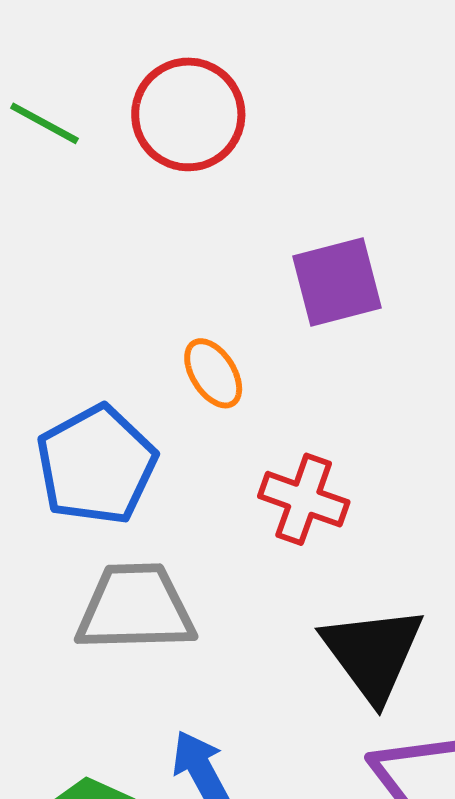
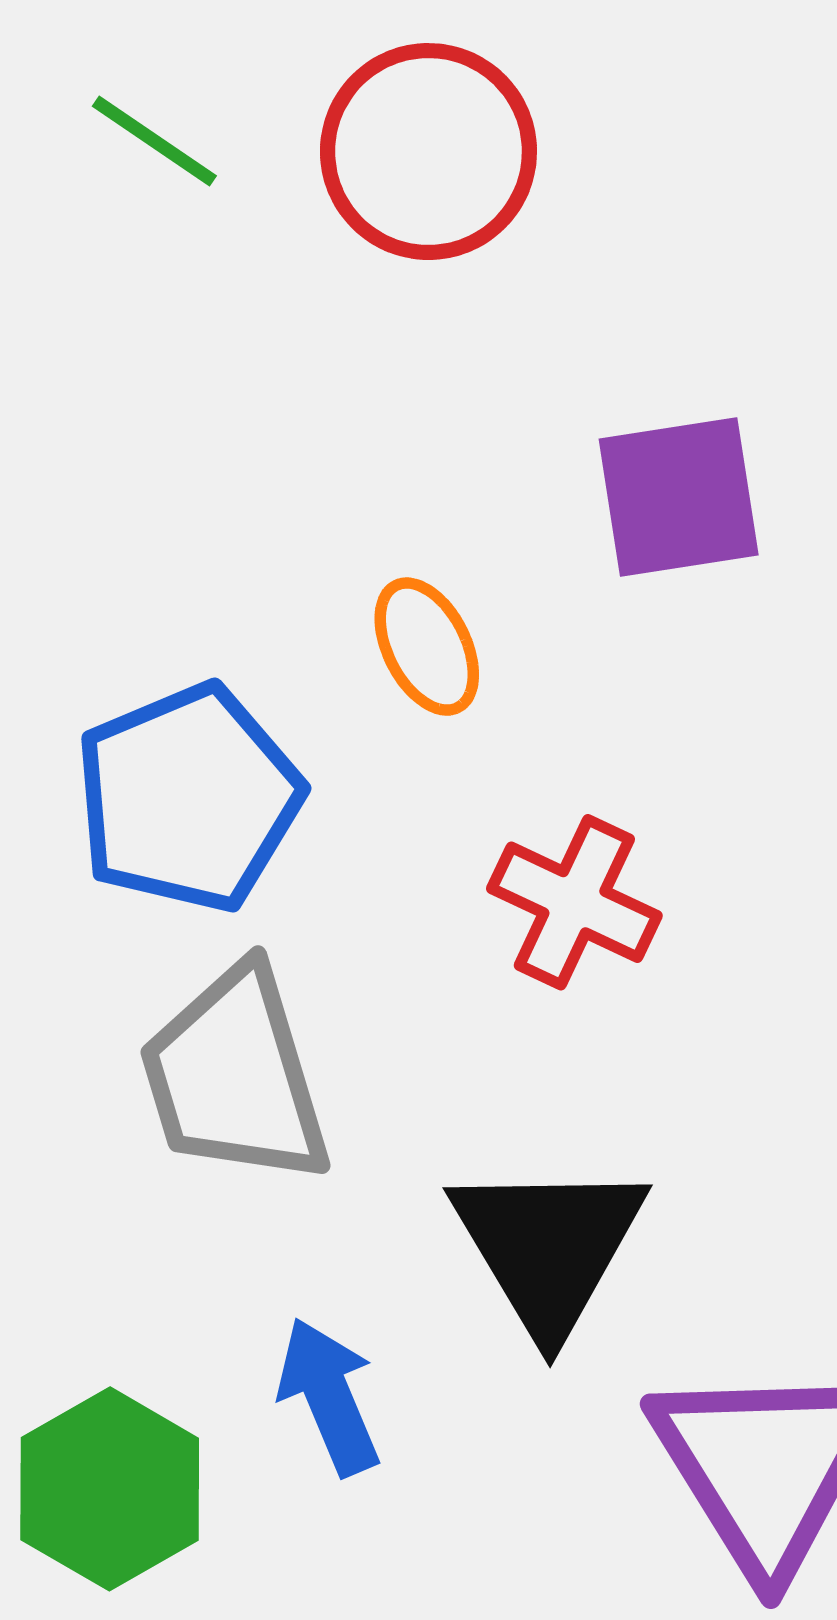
gray trapezoid: (135, 608) -> (235, 1076), turned -111
black triangle: (373, 653) -> (548, 1247), moved

